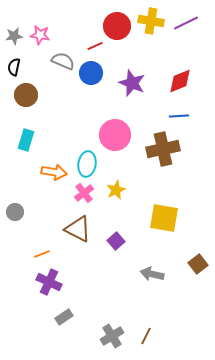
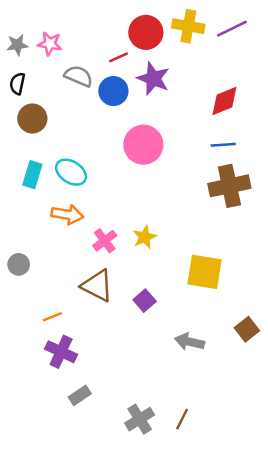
purple star: (132, 83) -> (153, 79), moved
pink circle: (115, 135) -> (143, 145), moved
brown cross: (163, 149) -> (229, 186), moved
cyan ellipse: (87, 164) -> (71, 172), moved, turned -65

